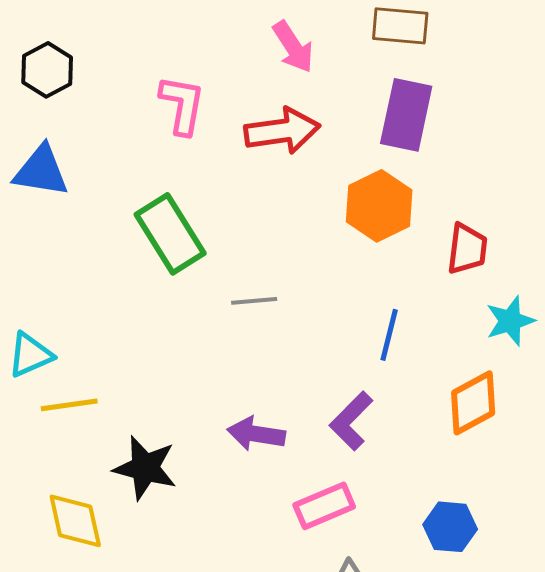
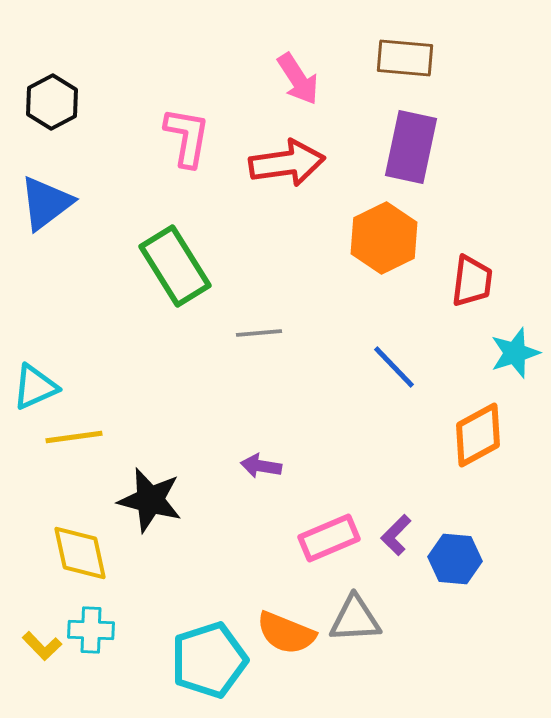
blue triangle: (41, 171) -> (46, 203), turned -46
blue line: (389, 335) -> (394, 367), turned -58
purple L-shape: (351, 421) -> (396, 535), moved, size x0.7
purple arrow: (256, 434) -> (261, 466), size x0.7

